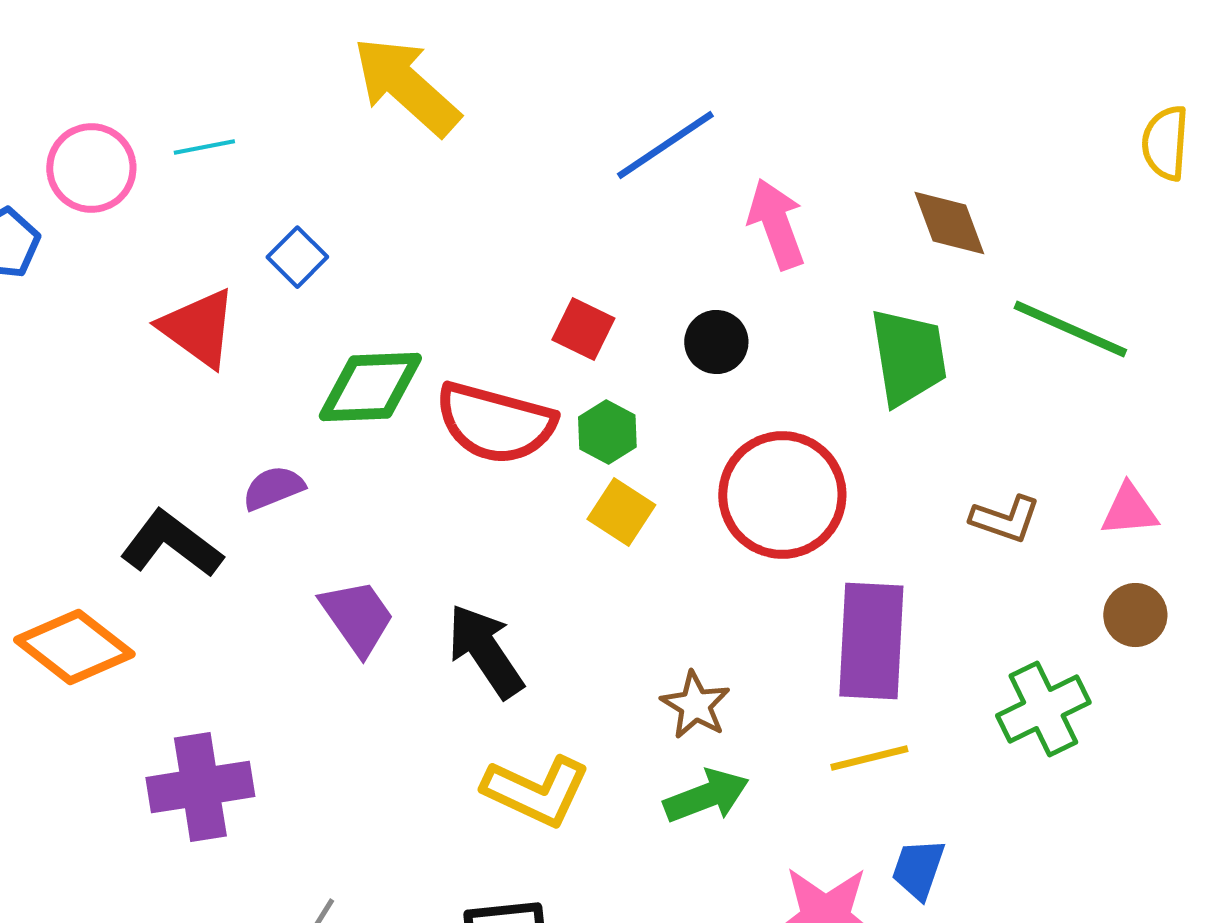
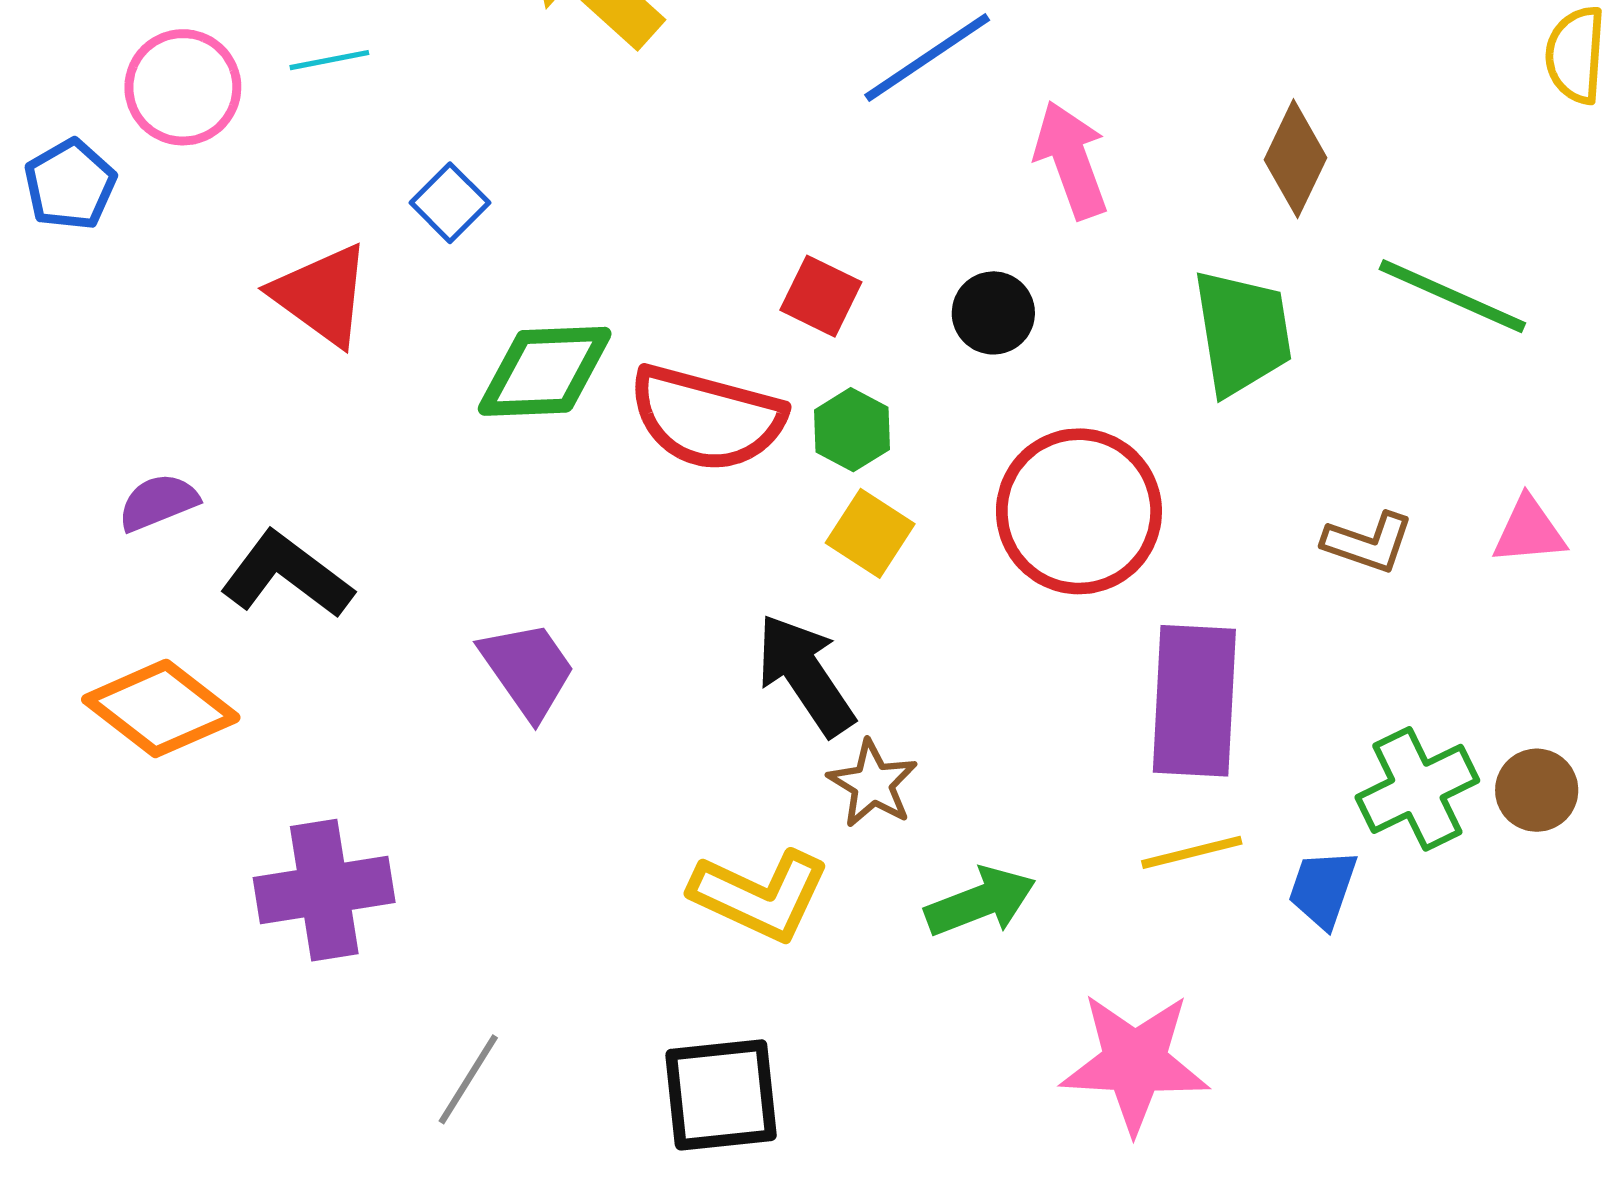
brown diamond: (949, 223) -> (1296, 159), turned 46
purple semicircle: (273, 488) -> (158, 502), moved
brown circle: (1135, 615) -> (1537, 790), moved
black arrow: (485, 651) -> (805, 675), moved
brown star: (695, 705) -> (873, 784), moved
blue trapezoid: (918, 869) -> (1323, 889), moved

